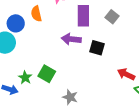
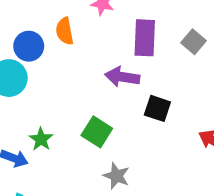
black square: (97, 48) -> (157, 108), moved
green square: (47, 74) -> (97, 132), moved

